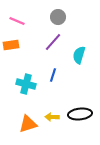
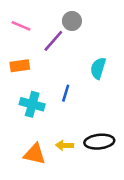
purple line: (53, 42) -> (53, 41), moved
orange rectangle: (11, 45) -> (20, 66), moved
orange triangle: (28, 124) -> (35, 154), turned 30

